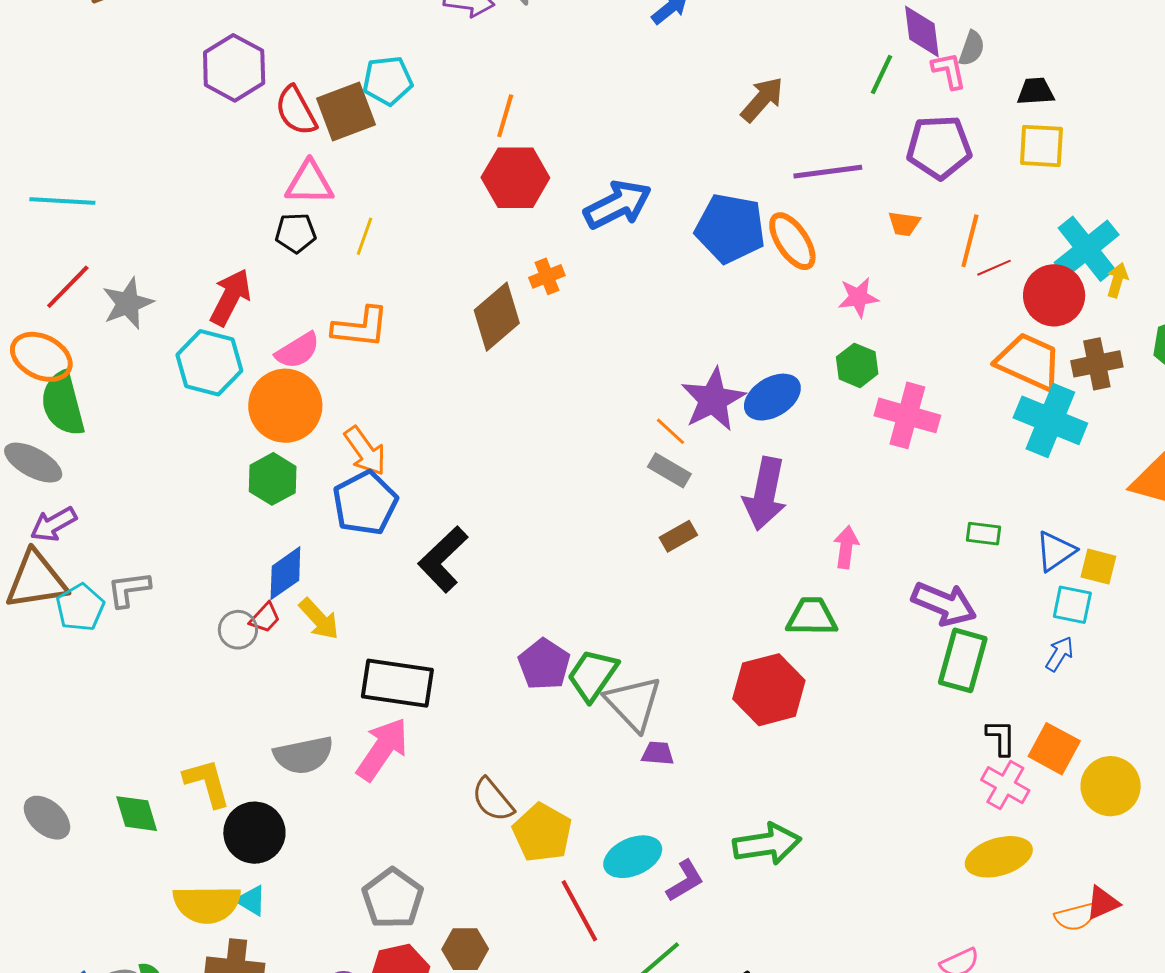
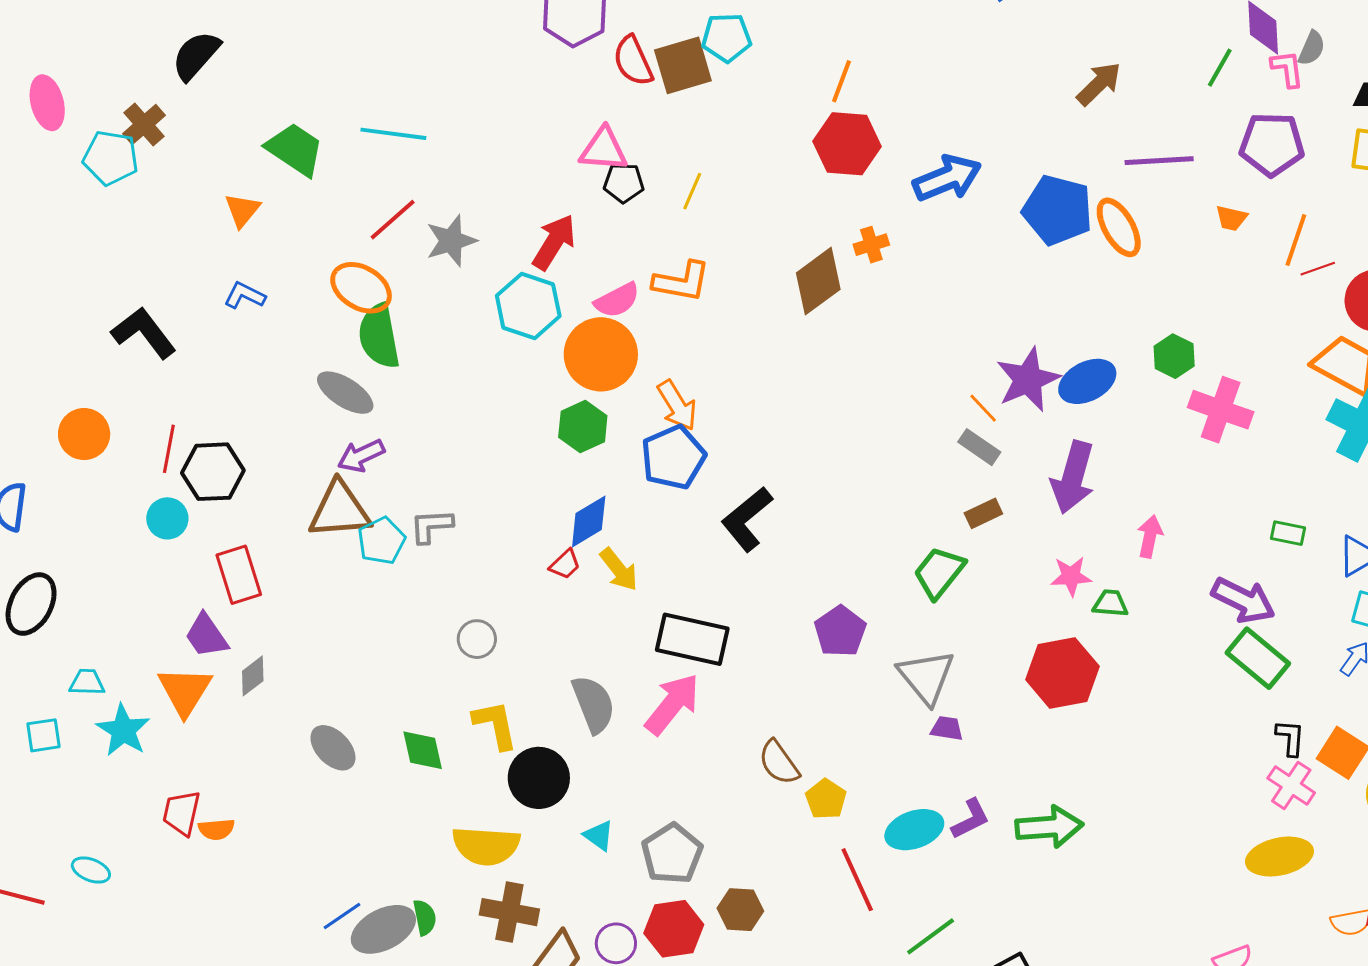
pink triangle: (309, 183) -> (603, 149), moved
pink star: (858, 297) -> (1071, 576), moved
green trapezoid: (812, 617) -> (1110, 603), size x0.7
gray circle: (238, 630) -> (477, 639), moved
green rectangle: (963, 660) -> (1258, 658), turned -70
green trapezoid: (593, 675) -> (939, 572), moved
gray semicircle: (304, 755) -> (593, 704), turned -104
yellow pentagon: (542, 833) -> (826, 799), size x0.7
purple L-shape: (685, 881) -> (971, 819), moved
cyan triangle: (251, 901) -> (599, 836), moved

